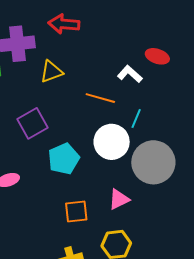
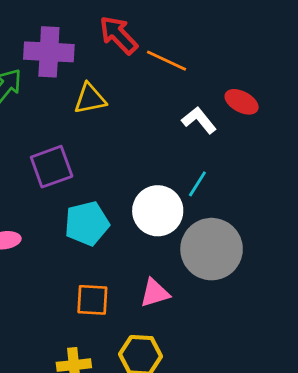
red arrow: (64, 24) -> (118, 35), turned 32
orange line: (100, 98) -> (167, 61), moved

